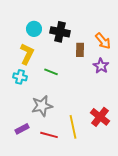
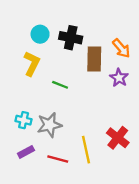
brown rectangle: (80, 50) -> (94, 59), size x1.5
cyan cross: (20, 77) -> (24, 120), moved

